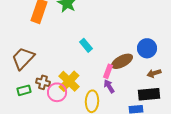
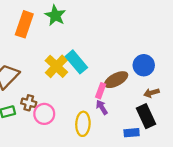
cyan rectangle: (86, 45) -> (76, 62), size x1.5
yellow cross: (69, 81) -> (56, 66), moved
black rectangle: (149, 94) -> (146, 116), turned 70

